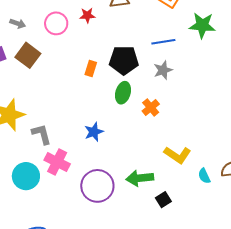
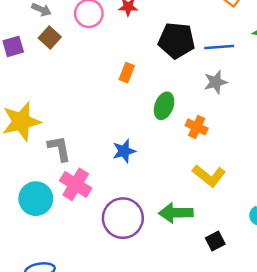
brown square: (28, 55) -> (50, 37), moved, size x0.7
black pentagon: (124, 60) -> (176, 40), moved
orange cross: (151, 108) -> (197, 127), turned -30
yellow L-shape: (178, 155) -> (209, 176), moved
black square: (163, 200) -> (215, 241), moved

